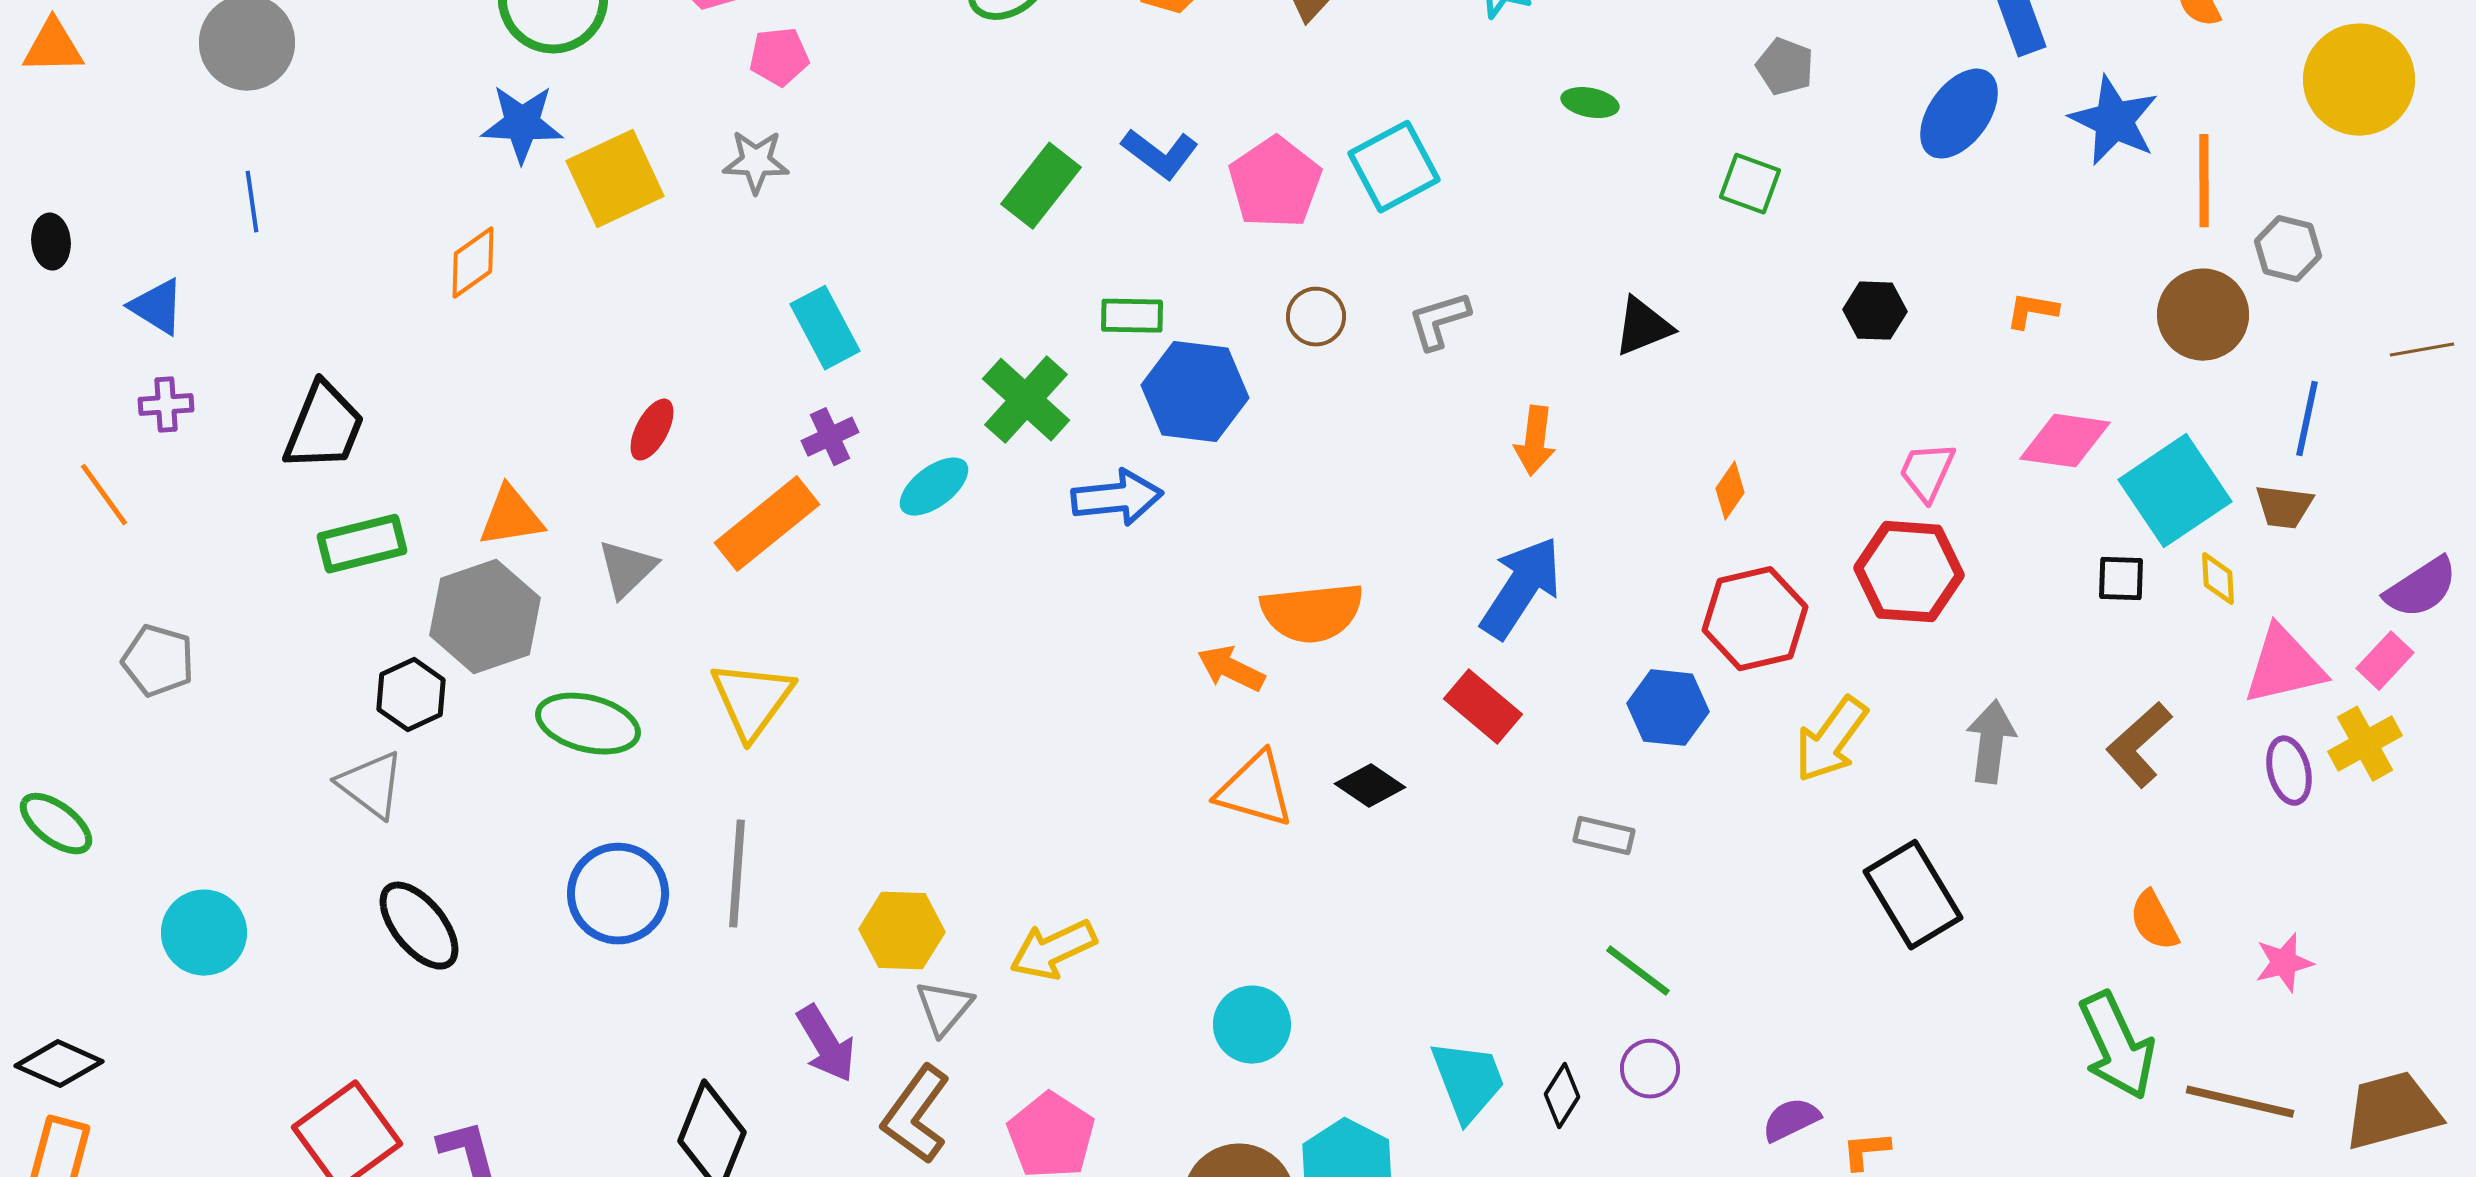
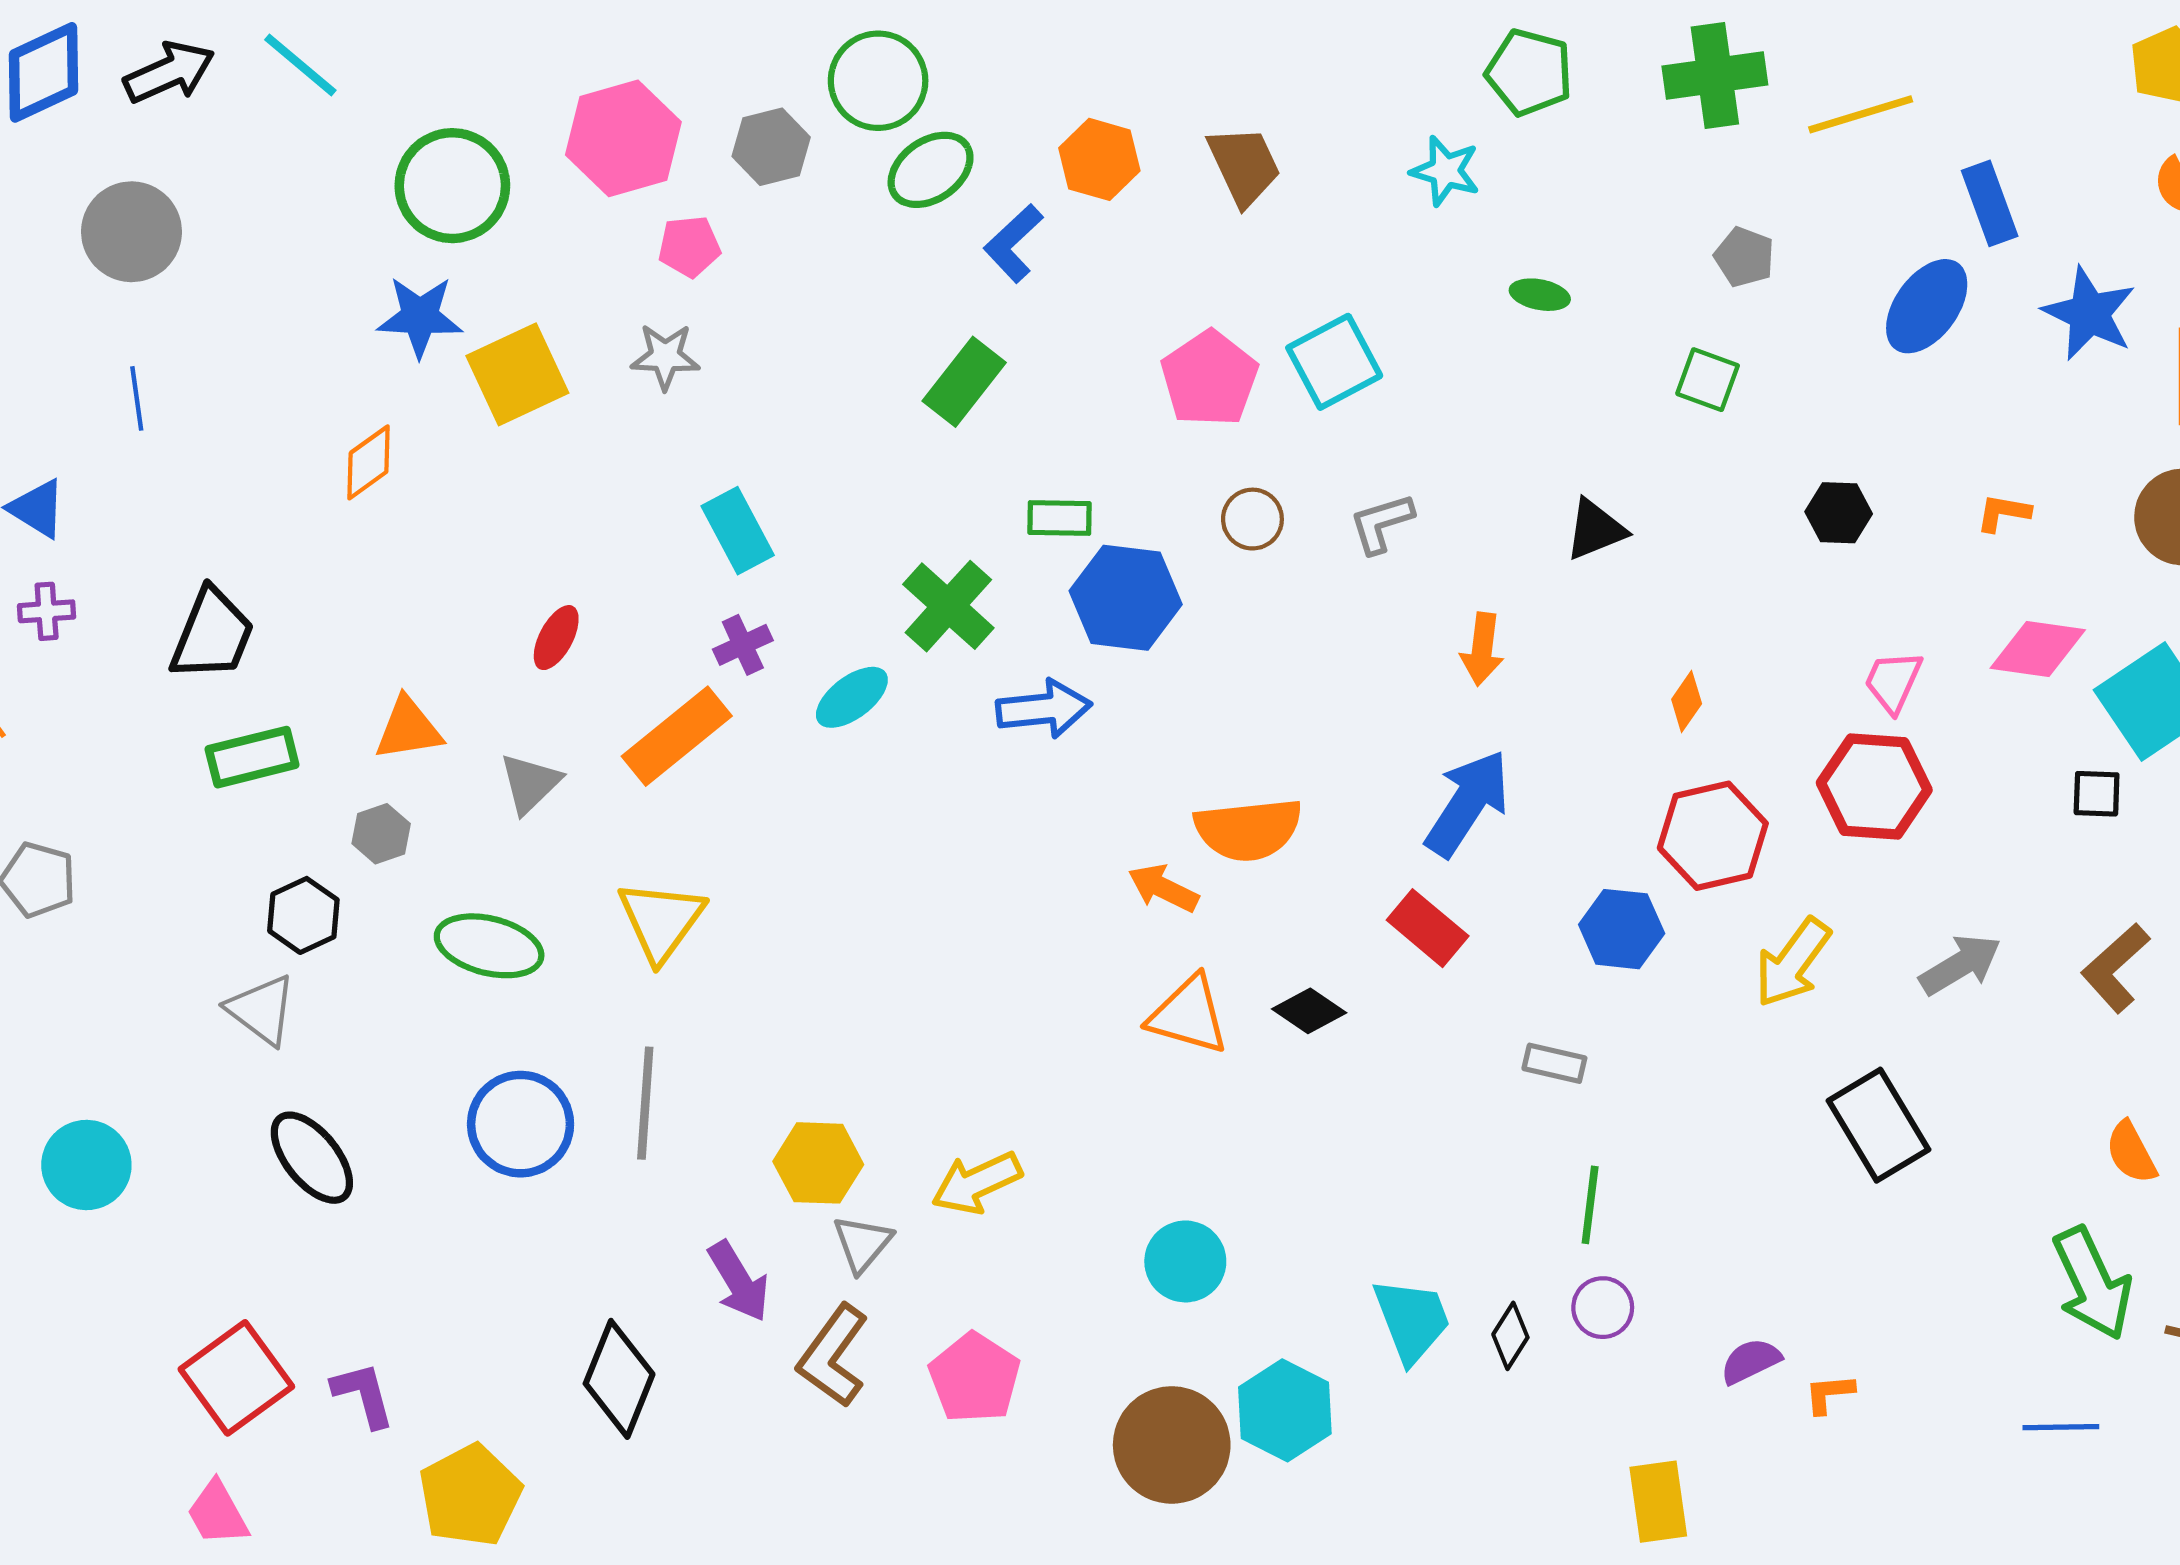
blue L-shape: (1160, 154) -> (1013, 243), moved, turned 100
gray hexagon: (485, 617) -> (381, 834), size x0.5
gray arrow: (1991, 742) -> (1960, 965), turned 52
green line: (1638, 971) -> (1590, 1205), turned 60

